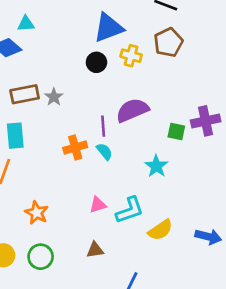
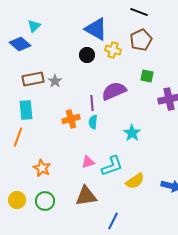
cyan triangle: (26, 24) -> (34, 26), turned -40
blue triangle: (108, 28) -> (96, 29), turned 50
green square: (176, 132) -> (147, 76), moved
cyan semicircle: (104, 152) -> (93, 122), turned -136
brown triangle: (95, 250) -> (86, 196), size x1.6

